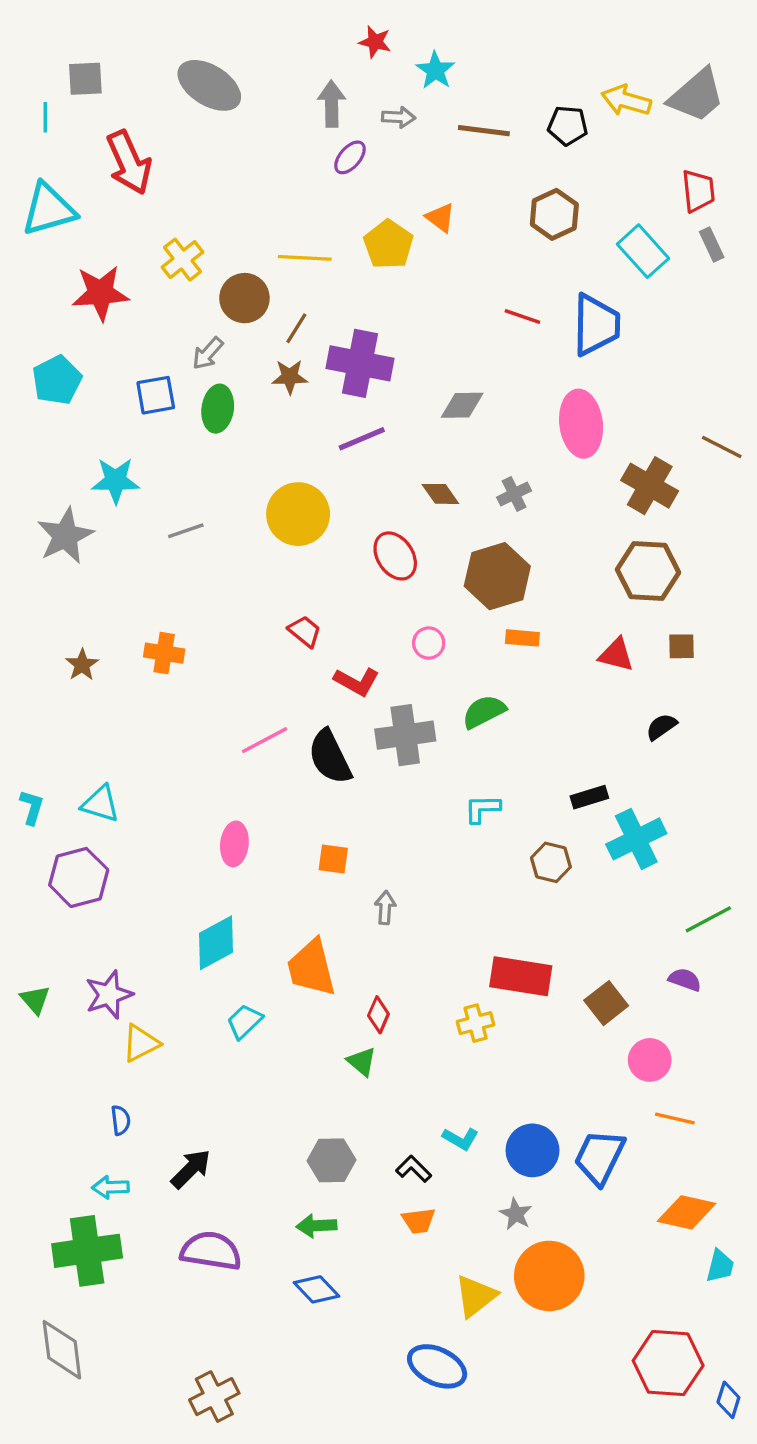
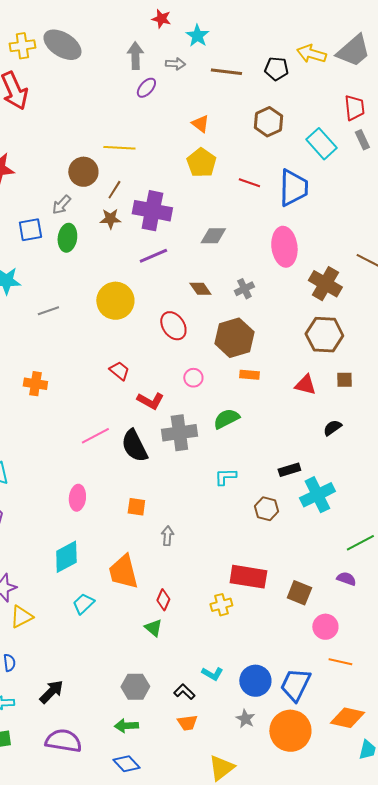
yellow pentagon: (388, 244) -> (201, 163), moved
yellow cross: (183, 260) -> (22, 46), moved, turned 30
brown square: (606, 1003) -> (299, 593), turned -30
orange circle: (549, 1276) -> (290, 731), moved

